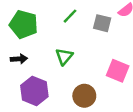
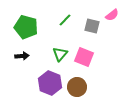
pink square: (118, 71) -> (84, 57), moved
purple hexagon: (34, 91) -> (50, 83), moved

